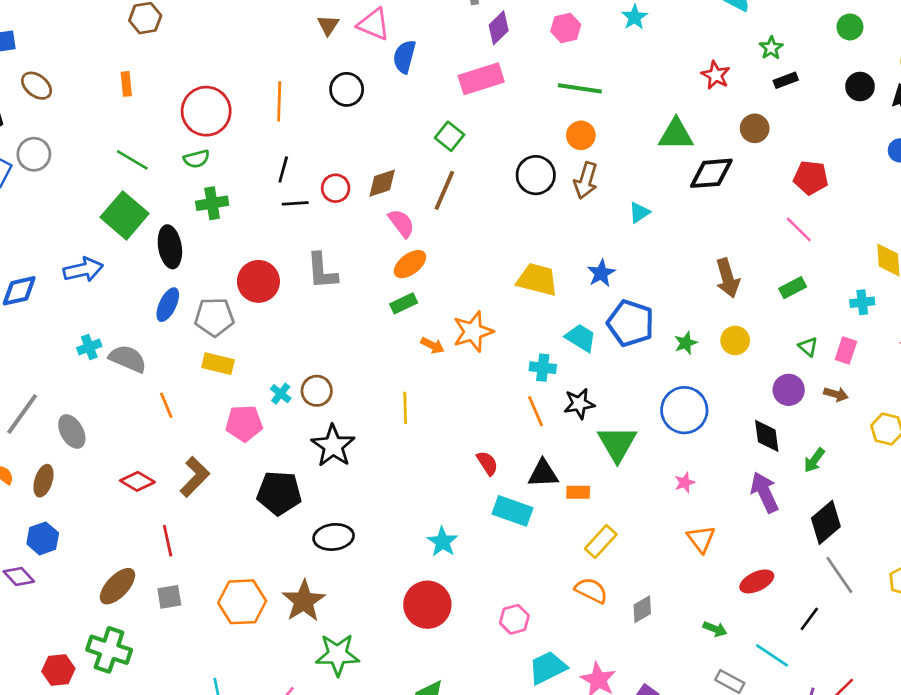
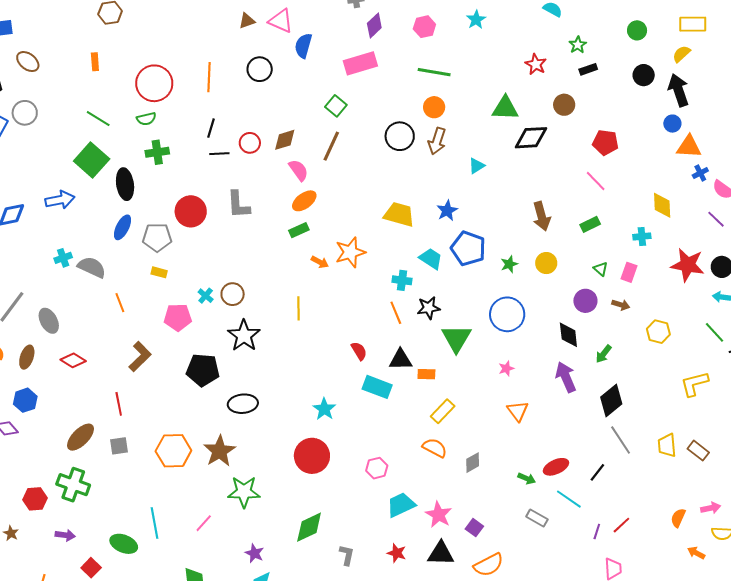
brown triangle: (328, 25) -> (247, 21), turned 36
yellow rectangle: (218, 364) -> (159, 272), size x0.7
red diamond: (137, 481) -> (73, 360), moved
red ellipse: (757, 581) -> (556, 467), moved

